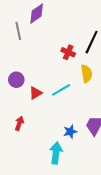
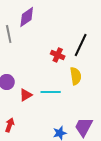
cyan line: (61, 90) -> (51, 92), turned 30

